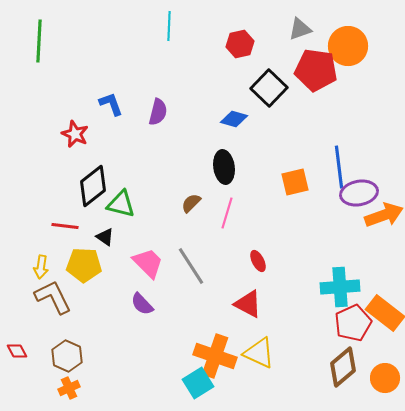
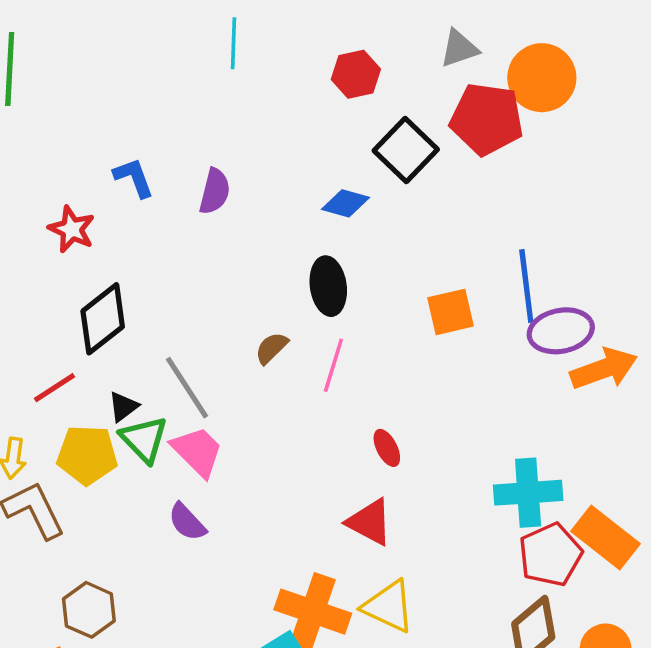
green triangle: (121, 204) -> (144, 439), moved, turned 32
red line: (65, 226) -> (54, 388), turned -40
black triangle: (105, 237) -> (123, 407), turned 48
gray line: (191, 266) -> (187, 388), moved
brown hexagon: (67, 356) -> (89, 610), moved

